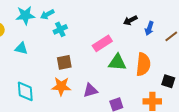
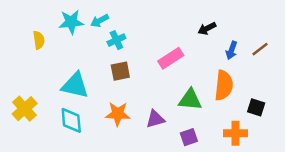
blue arrow: (149, 28) -> (232, 50), moved
cyan triangle: (21, 48) -> (75, 85), moved, size x1.6
brown square: (64, 62) -> (120, 71), moved
green triangle: (117, 62) -> (190, 100), moved

